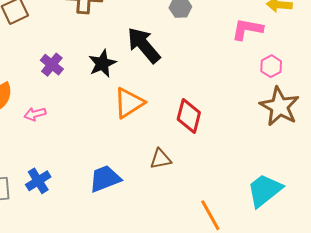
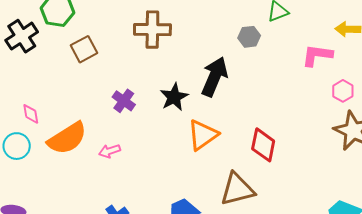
black arrow: (144, 45) -> (214, 77), turned 66
brown triangle: (161, 159) -> (237, 189), size x1.6

